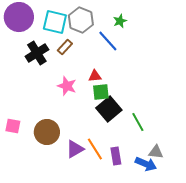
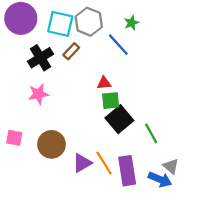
pink star: (67, 86) -> (38, 94), moved, turned -30
gray triangle: (156, 152) -> (171, 166), turned 35
purple rectangle: (116, 156) -> (127, 171), size x1.5

